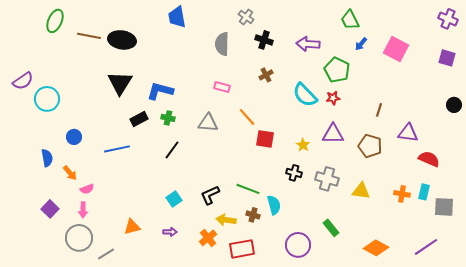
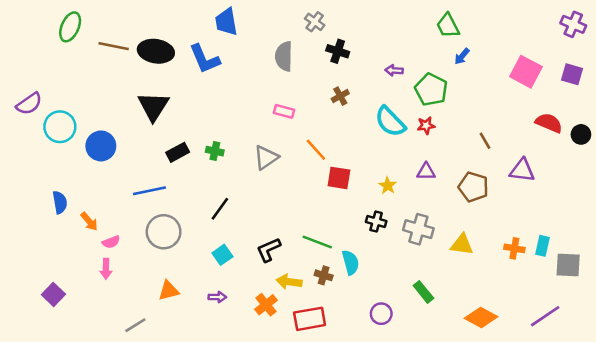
purple arrow: (308, 44) -> (394, 70), moved, size x0.6
pink square: (396, 49) -> (526, 72), moved
blue L-shape: (160, 91) -> (205, 59), moved, turned -128
brown line: (379, 110) -> (485, 141), turned -48
gray triangle: (208, 123) -> (266, 157), turned -40
purple triangle: (333, 134) -> (426, 172), size x0.7
blue circle: (74, 137) -> (101, 146), moved, size x1.5
black line: (172, 150) -> (220, 209), moved
red semicircle: (429, 159) -> (549, 123), moved
purple square: (50, 209) -> (53, 294), moved
gray circle: (79, 238) -> (164, 232), moved
purple circle: (298, 245) -> (381, 314), size x0.7

